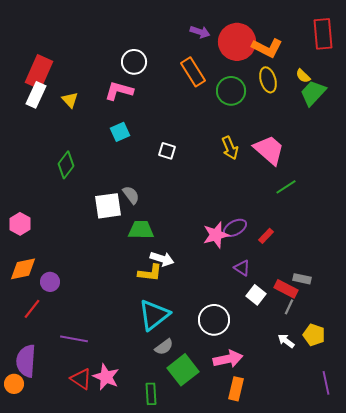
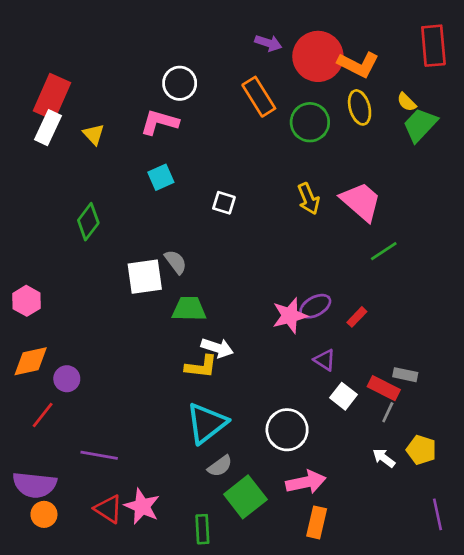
purple semicircle: (26, 361) -> (35, 485), turned -88
orange circle: (14, 384) -> (44, 514), moved

